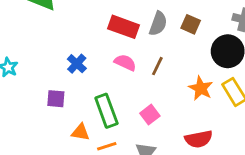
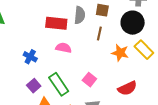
brown line: (157, 66) -> (99, 34), moved
purple square: (56, 99) -> (34, 86), moved, turned -32

